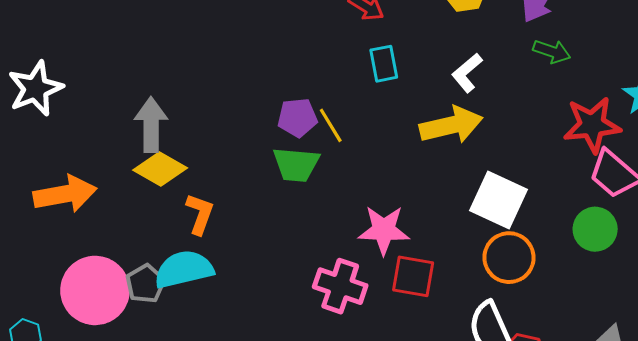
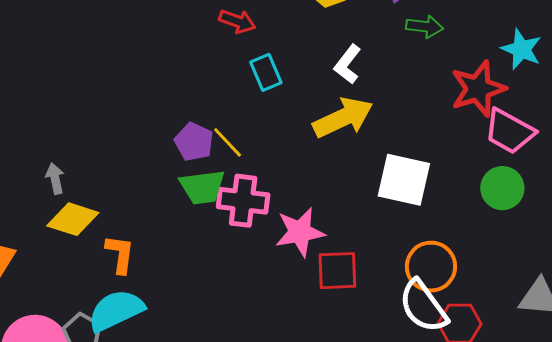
purple pentagon: (297, 118) -> (194, 142), turned -30
gray arrow: (151, 125) -> (55, 178), size x0.6
orange circle: (509, 258) -> (431, 267), moved
pink cross: (340, 286) -> (243, 201), moved

